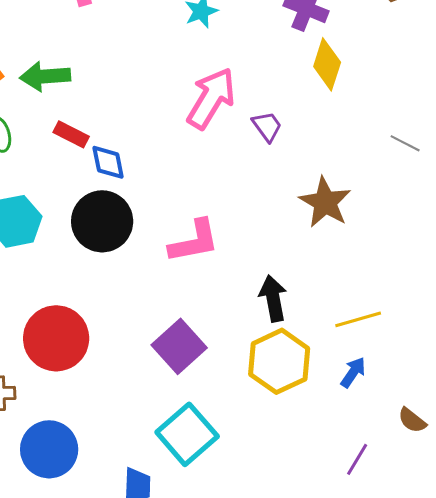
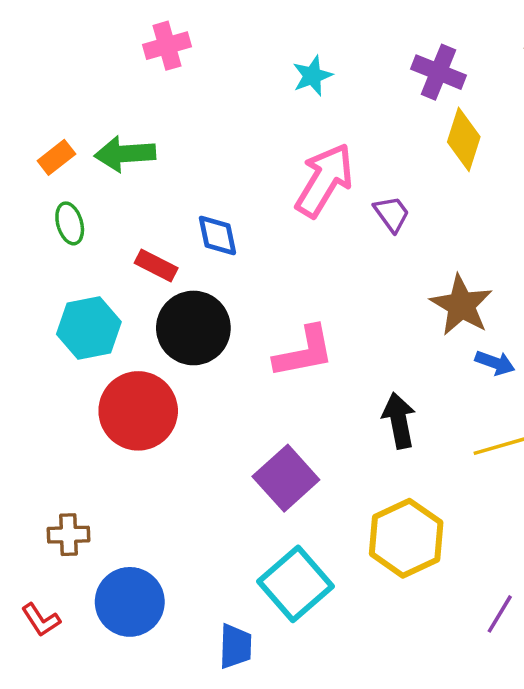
red rectangle: (71, 134) -> (156, 266), moved
blue diamond: (108, 162) -> (217, 235), moved
red circle: (56, 338) -> (138, 411), moved
yellow hexagon: (279, 361) -> (406, 538), moved
blue arrow: (353, 372) -> (495, 363), moved, turned 76

